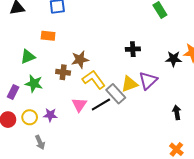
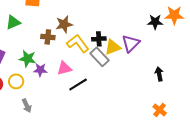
black cross: (133, 49) -> (99, 39), moved
green star: (34, 84) -> (27, 59), moved
black line: (101, 104) -> (78, 85), moved
pink triangle: (79, 105) -> (64, 68), turned 42
purple star: (50, 115) -> (40, 70), moved

